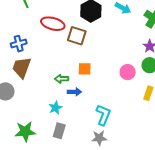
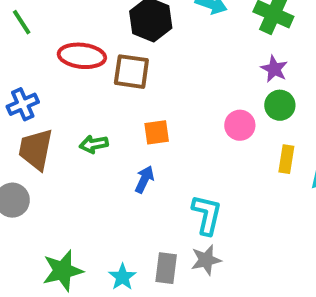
green arrow: (62, 79) -> (94, 144), moved
blue arrow: (74, 92) -> (144, 179), turned -56
cyan star: (55, 108) -> (122, 277), moved
gray rectangle: (59, 131) -> (166, 268), moved

